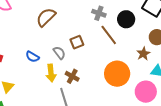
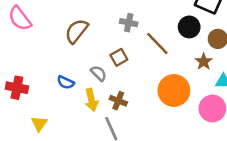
gray cross: (99, 13) -> (129, 23), moved
black circle: (126, 19) -> (189, 27), moved

